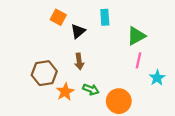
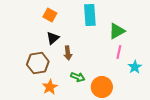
cyan rectangle: (105, 17) -> (90, 15), size x1.5
black triangle: (78, 31) -> (53, 38), moved
orange star: (65, 92) -> (50, 87), moved

